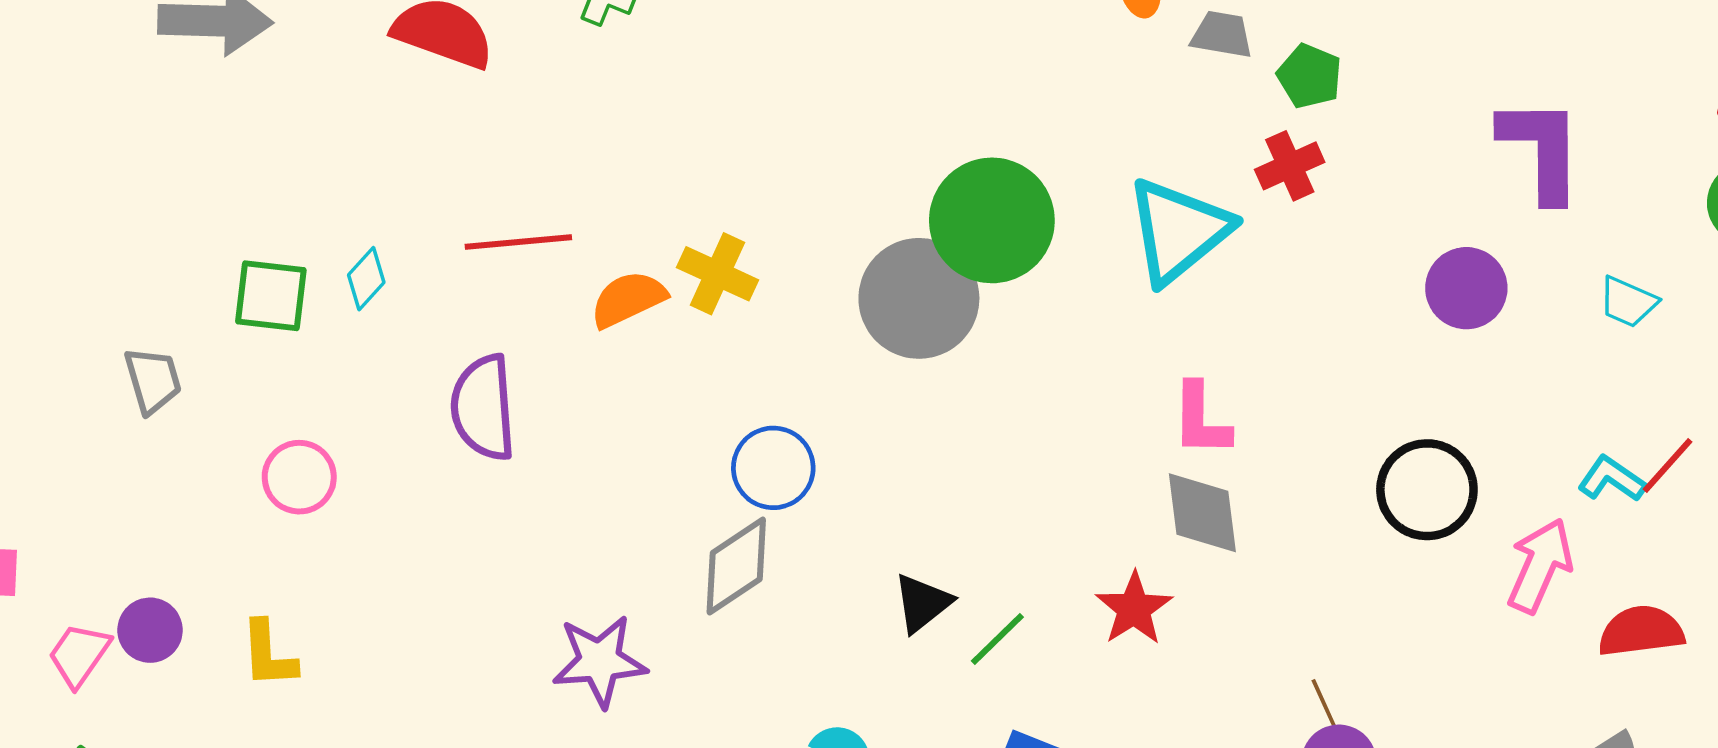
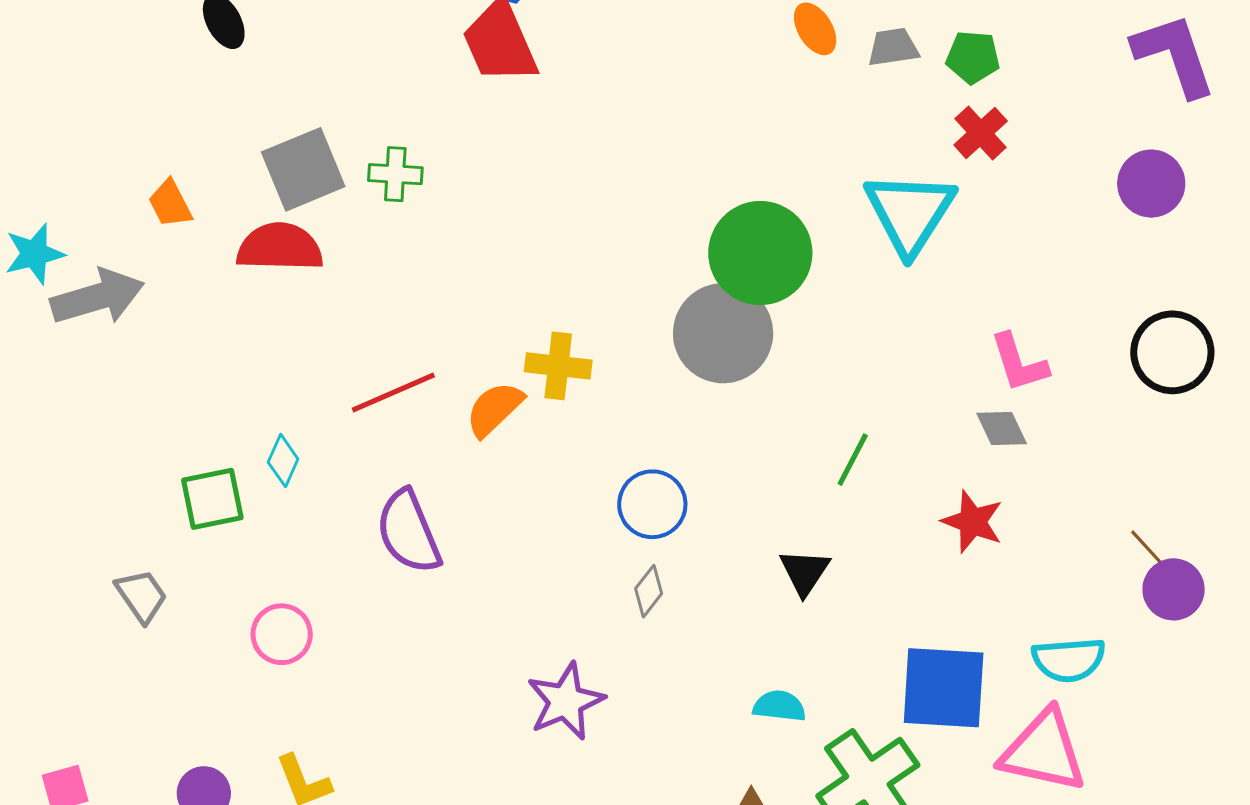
pink L-shape: (1201, 420) -> (1019, 363), moved
gray diamond: (1202, 513) -> (1002, 429), size x0.7
gray diamond: (736, 566) -> (649, 591), size x0.6
green line: (997, 639) -> (853, 460), moved

